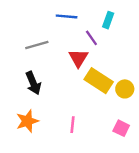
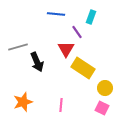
gray line: (37, 45) -> (18, 47), moved
black arrow: (33, 83) -> (37, 62), moved
yellow circle: (125, 89) -> (105, 88), moved

